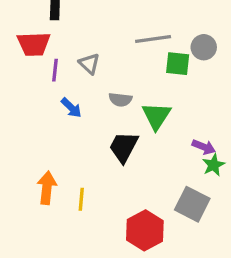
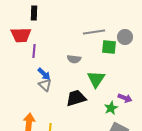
gray triangle: (89, 64) -> (45, 85), moved
gray semicircle: (120, 100) -> (74, 59), moved
black trapezoid: (124, 147) -> (76, 98), turned 45
green star: (214, 165) -> (111, 108), moved

